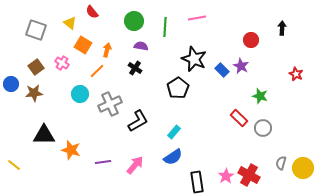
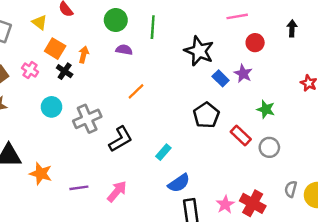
pink line: (197, 18) -> (237, 16), moved
black star: (194, 59) -> (199, 51), moved
black cross: (135, 68) -> (65, 71), moved
orange line: (97, 71) -> (136, 91), moved
black pentagon: (178, 88) -> (206, 115), moved
blue semicircle: (173, 157) -> (179, 183), moved

